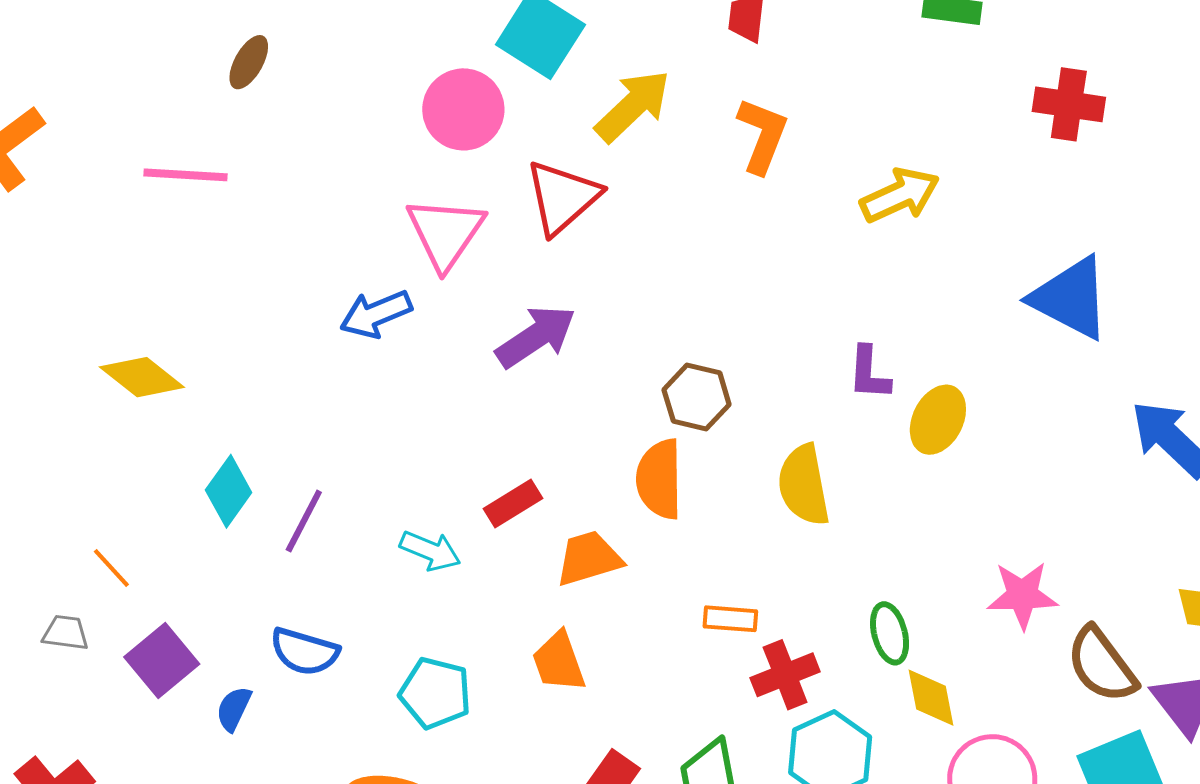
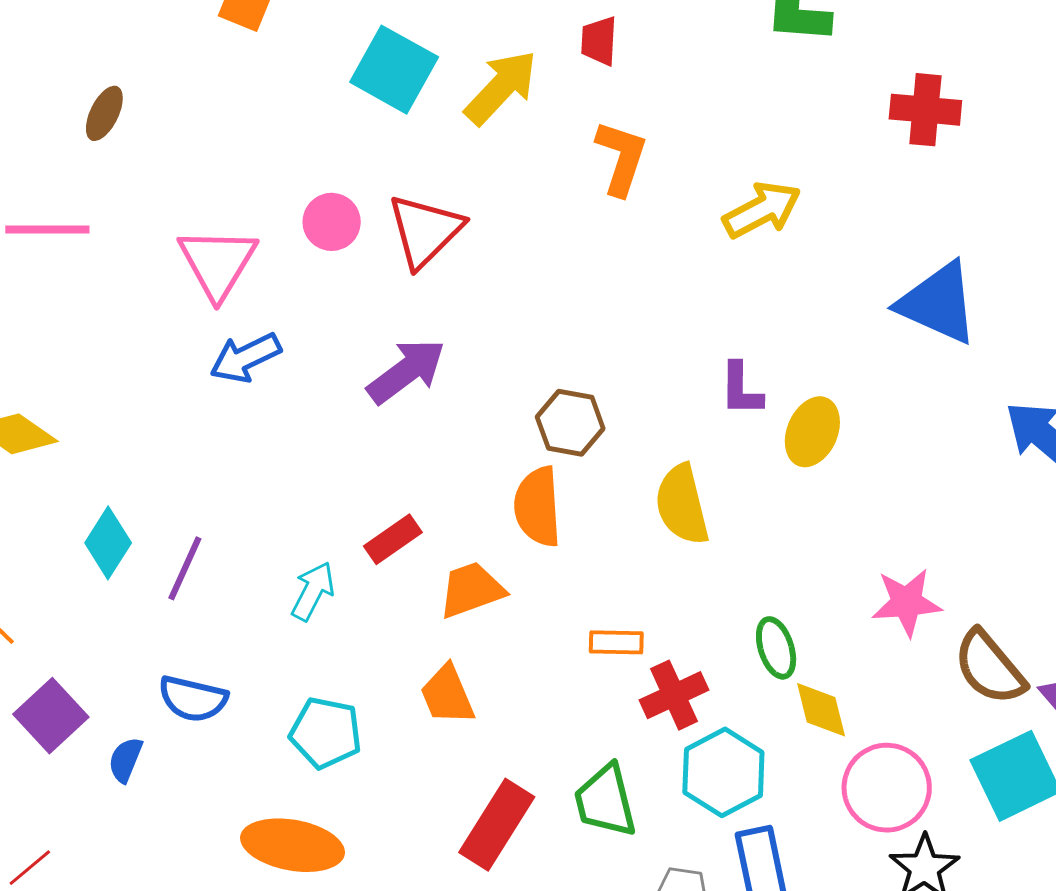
yellow arrow: (633, 106) -> (501, 87), moved
pink circle: (463, 109) -> (332, 222), moved, size x0.7
pink triangle: (445, 233) -> (218, 263), moved
cyan arrow: (430, 551) -> (313, 591), turned -82

